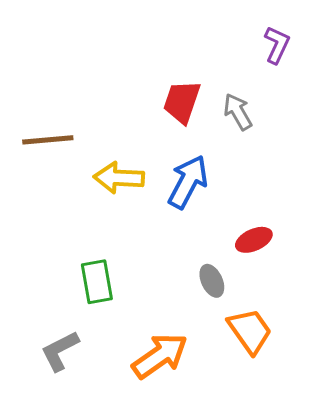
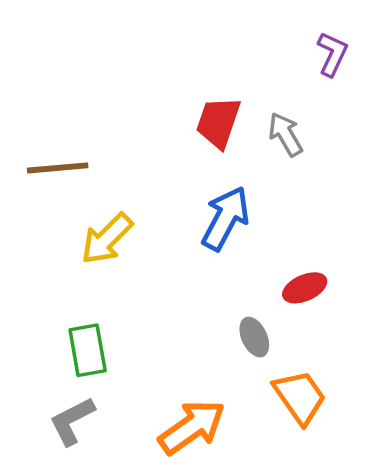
yellow arrow: (119, 178) -> (107, 239), moved, turned -48
green rectangle: (97, 282) -> (88, 350), moved

